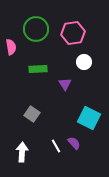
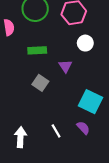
gray square: (32, 114) -> (40, 83), moved
purple semicircle: (74, 143) -> (83, 128), moved

